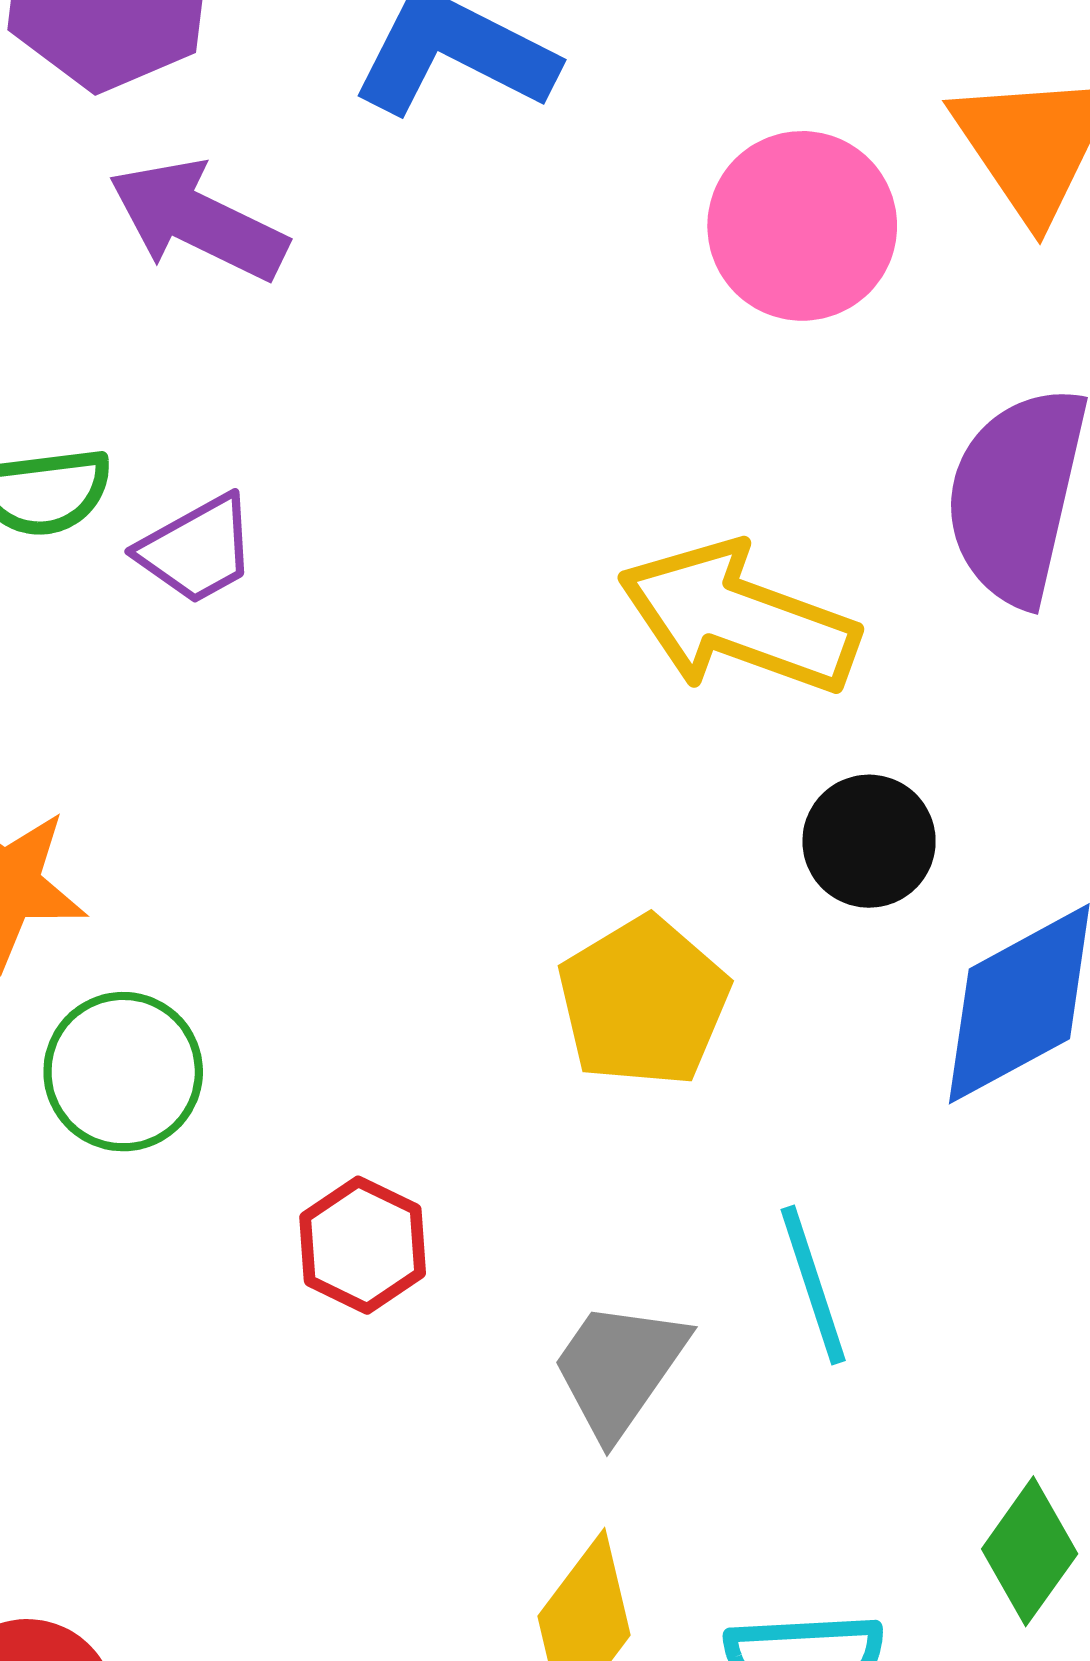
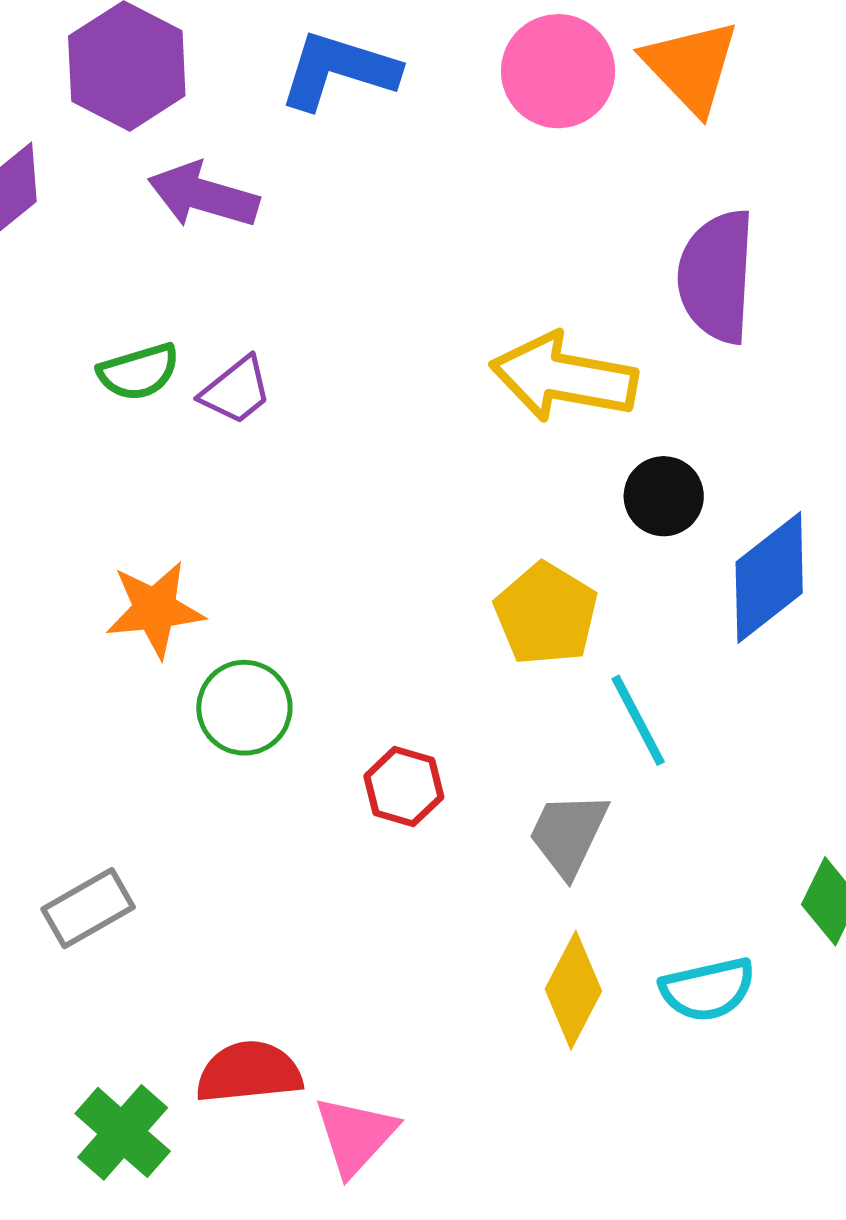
pink circle: (802, 226) -> (558, 71), moved
cyan line: (813, 1285) -> (638, 720), moved

